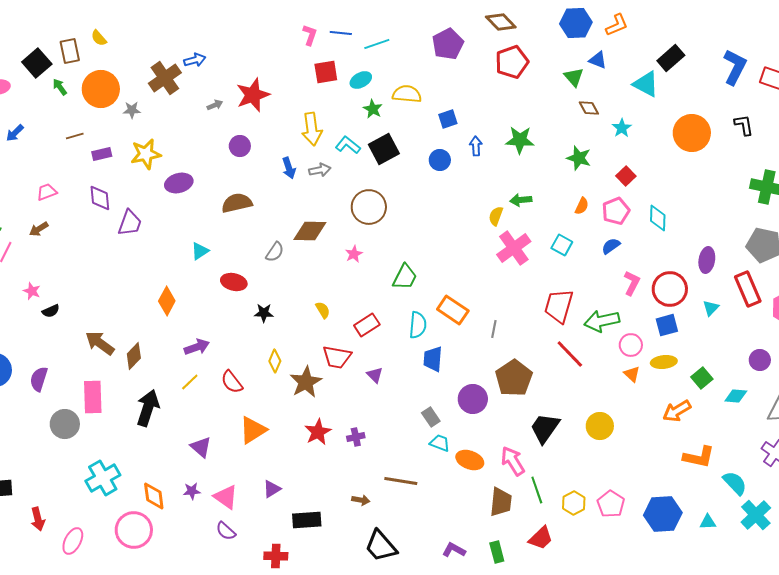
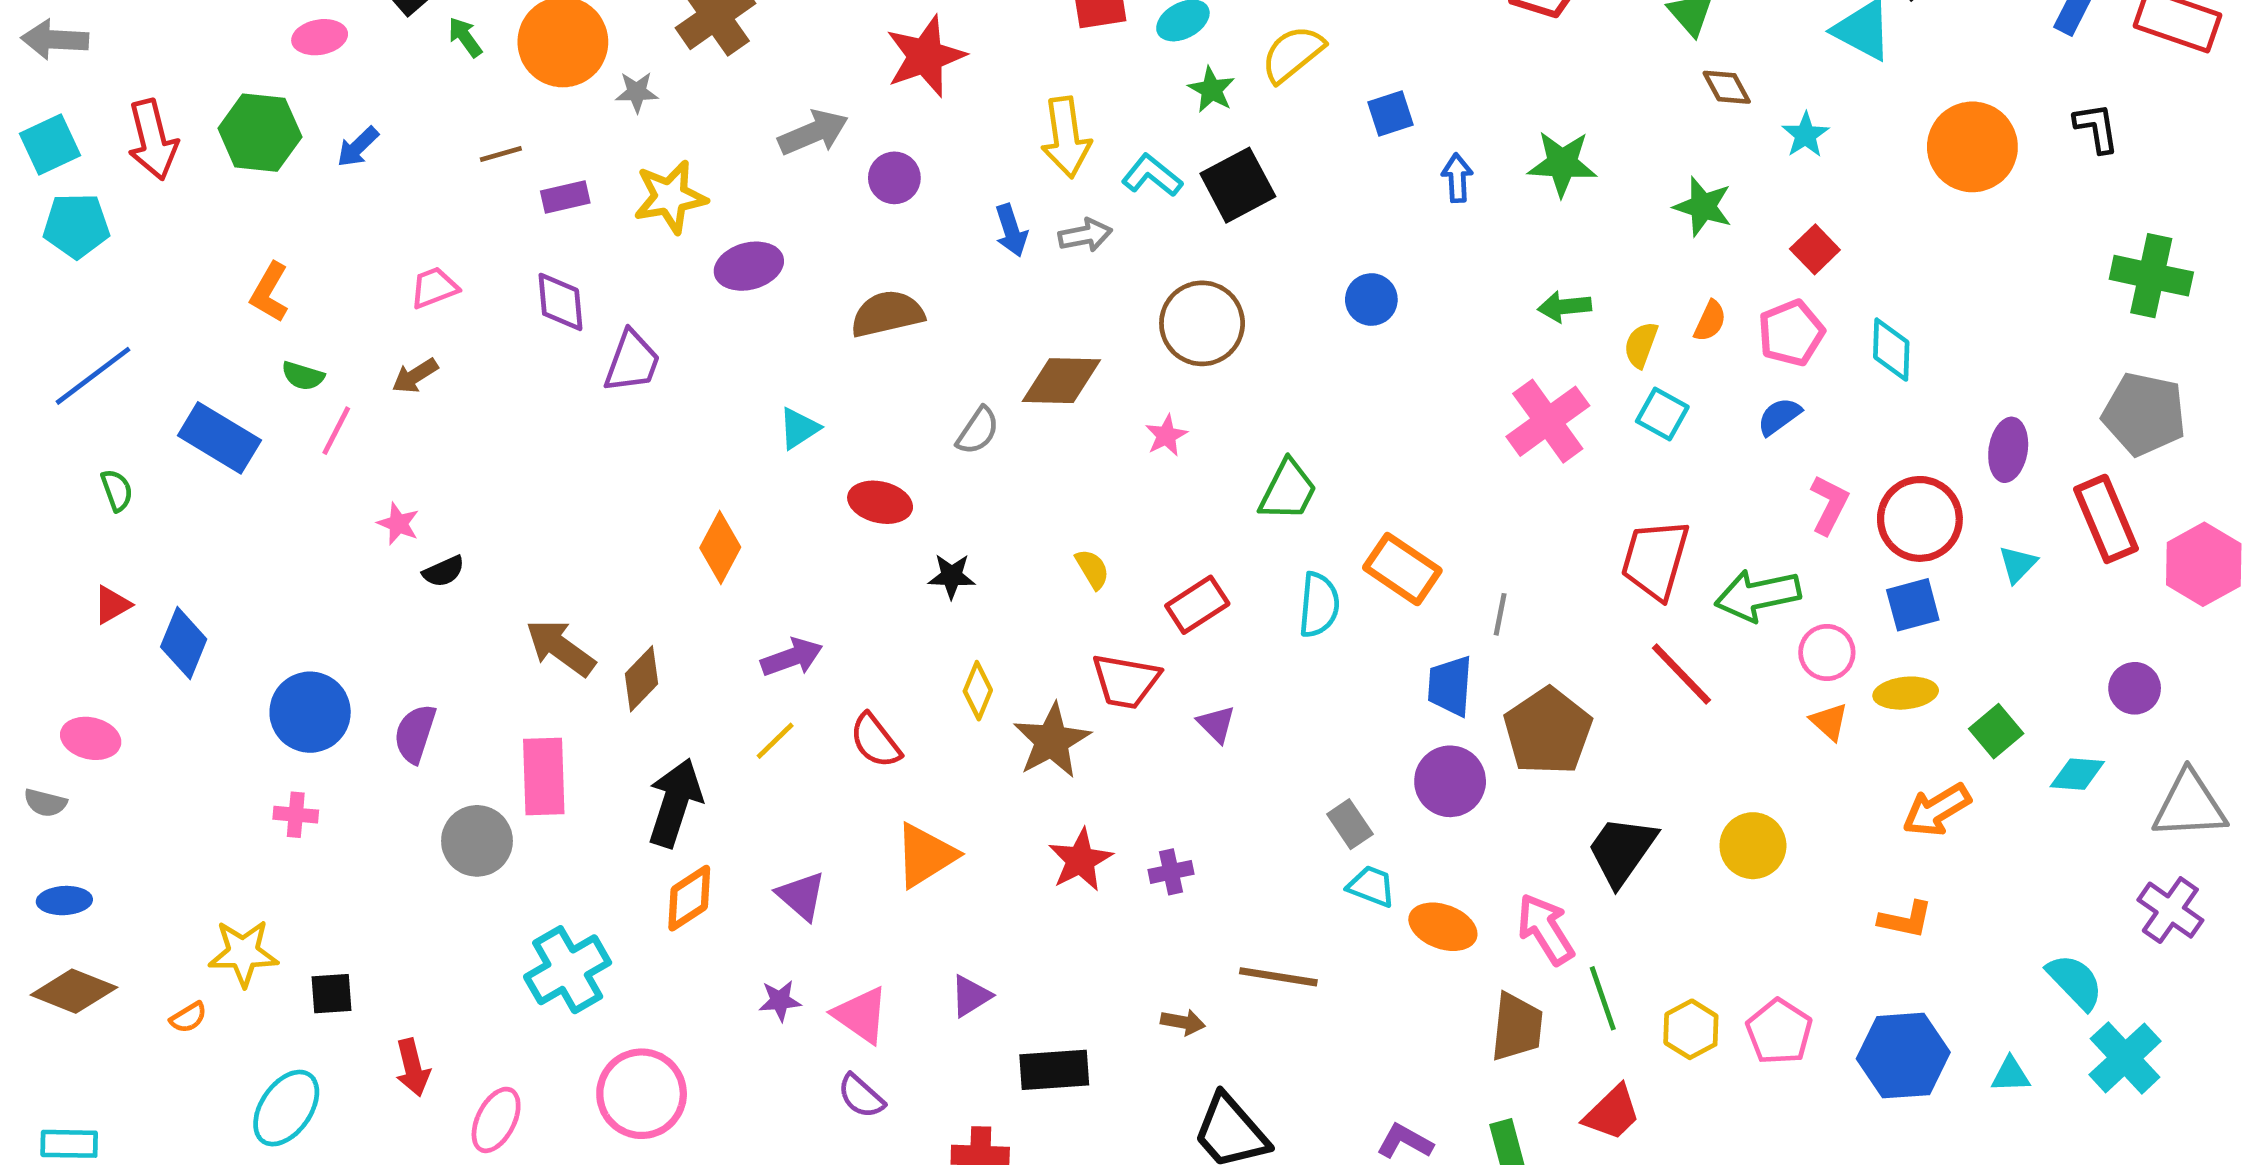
yellow semicircle: (407, 94) -> (1293, 54), turned -44
gray arrow: (215, 105) -> (813, 133), moved, size x1.8
blue circle: (440, 160) -> (1371, 300), moved
yellow semicircle: (496, 216) -> (1641, 345), moved
blue trapezoid: (433, 359) -> (1450, 686), moved
orange L-shape: (699, 457) -> (1906, 920), moved, size x0.7
orange diamond: (154, 496) -> (689, 898), moved, turned 64

